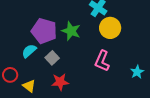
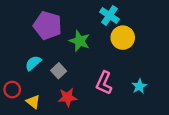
purple pentagon: (44, 31) -> (48, 25), moved
pink L-shape: (102, 61) -> (104, 83), moved
cyan star: (137, 72) -> (139, 86), moved

